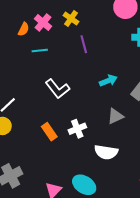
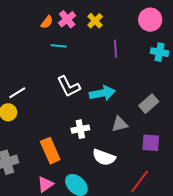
purple line: (84, 44) -> (116, 49), moved
cyan arrow: (108, 81) -> (102, 93), moved, size x1.4
orange rectangle: (49, 132) -> (50, 151), moved, size x1.4

